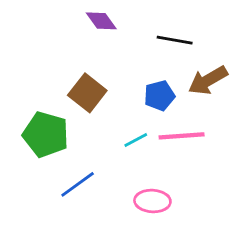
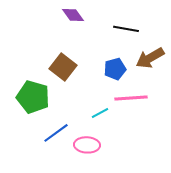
cyan line: (136, 140) -> (100, 113), moved
pink ellipse: (152, 201) -> (87, 145), moved

